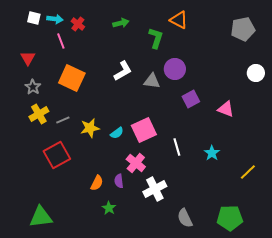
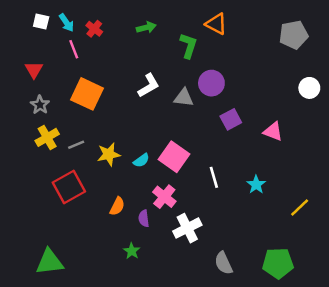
cyan arrow: (55, 19) -> (66, 23), turned 49
pink square: (144, 130) -> (174, 157), turned -30
orange semicircle: (97, 183) -> (117, 206), moved

